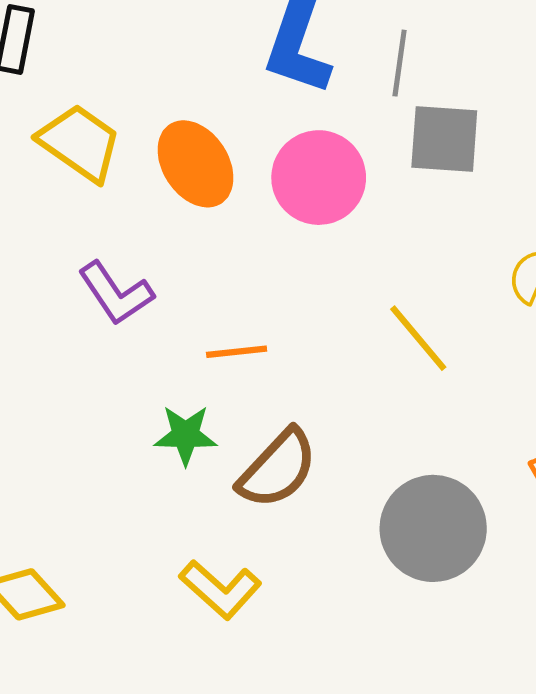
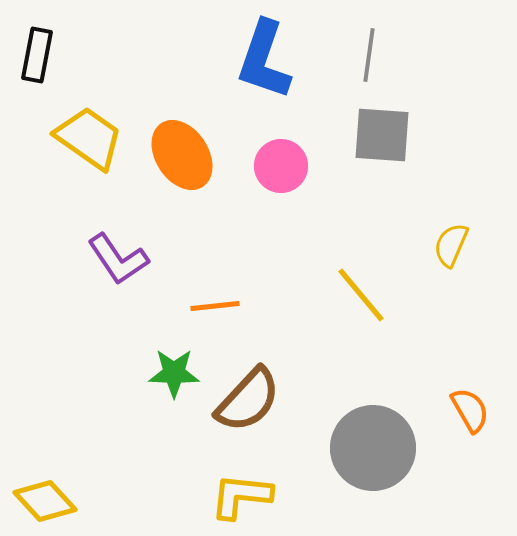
gray line: (400, 63) -> (369, 55), moved
pink circle: (319, 178) -> (281, 166), size x0.7
yellow L-shape: (220, 589) -> (241, 496), moved, turned 144

